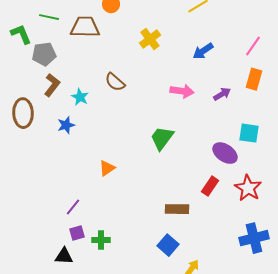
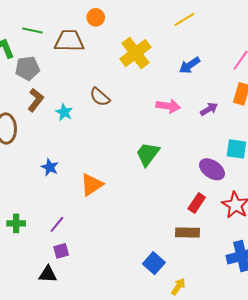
yellow cross: (150, 39) -> (136, 53), size x1.4
blue star: (66, 125) -> (50, 167), moved, turned -30
orange triangle: (107, 168) -> (92, 185), size x1.4
brown rectangle: (177, 209) -> (188, 233), moved
green cross: (101, 240) -> (16, 223), moved

